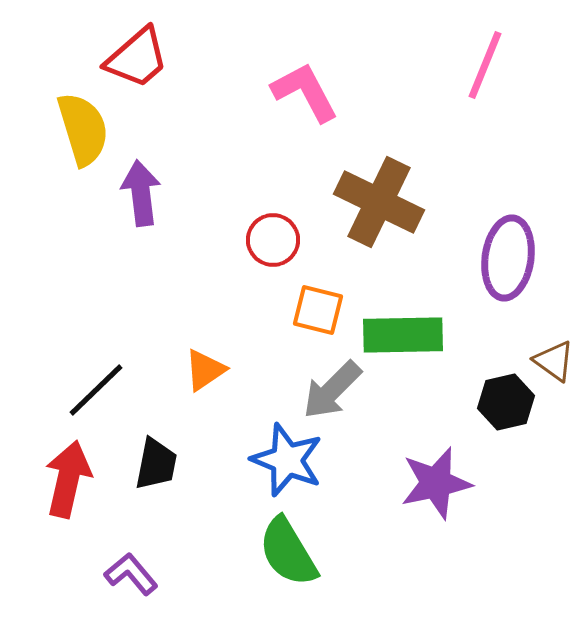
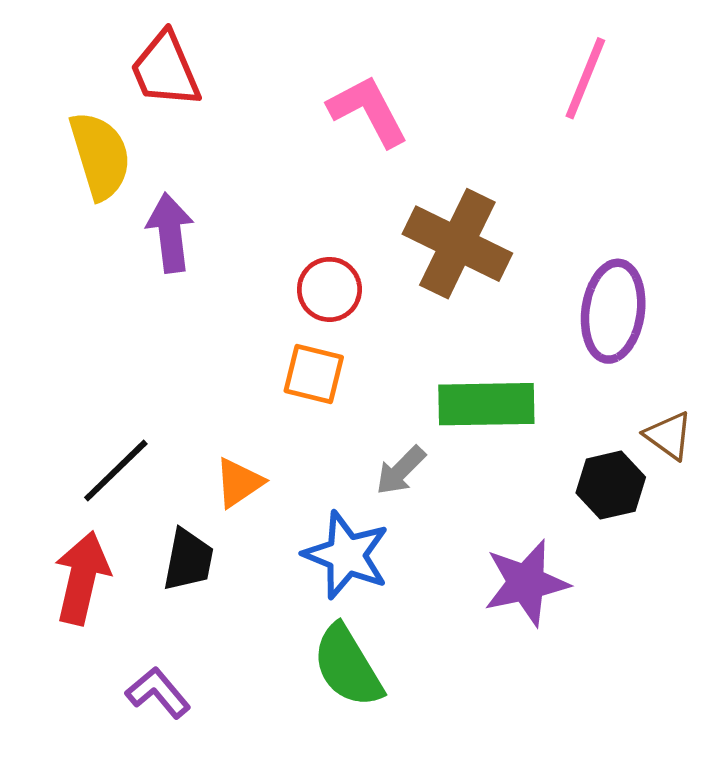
red trapezoid: (137, 58) -> (165, 70), turned 108
orange square: (318, 310) -> (314, 374), moved
orange triangle: (205, 370) -> (239, 483), moved
gray arrow: (332, 390) -> (401, 471), size x0.7

